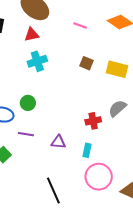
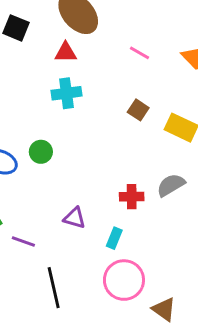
purple line: (26, 134) -> (23, 242), moved

